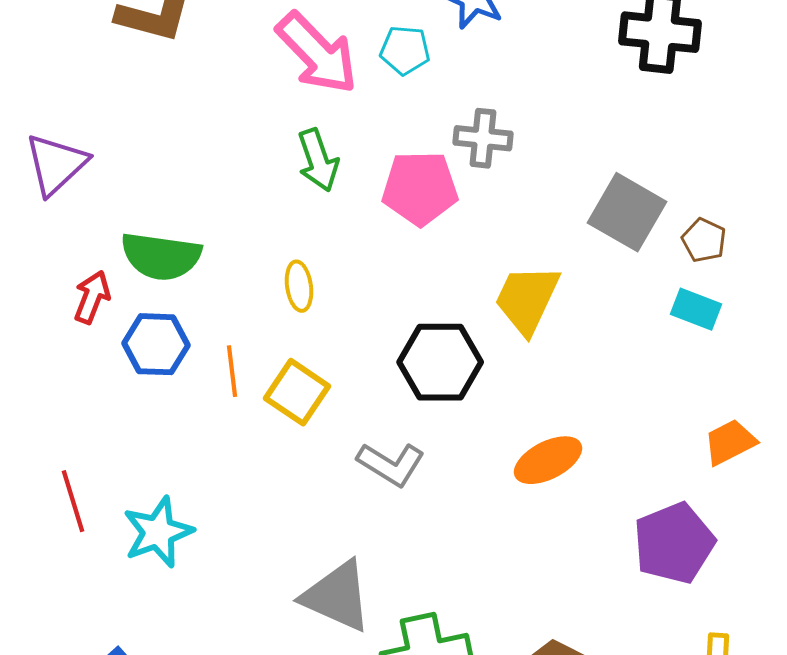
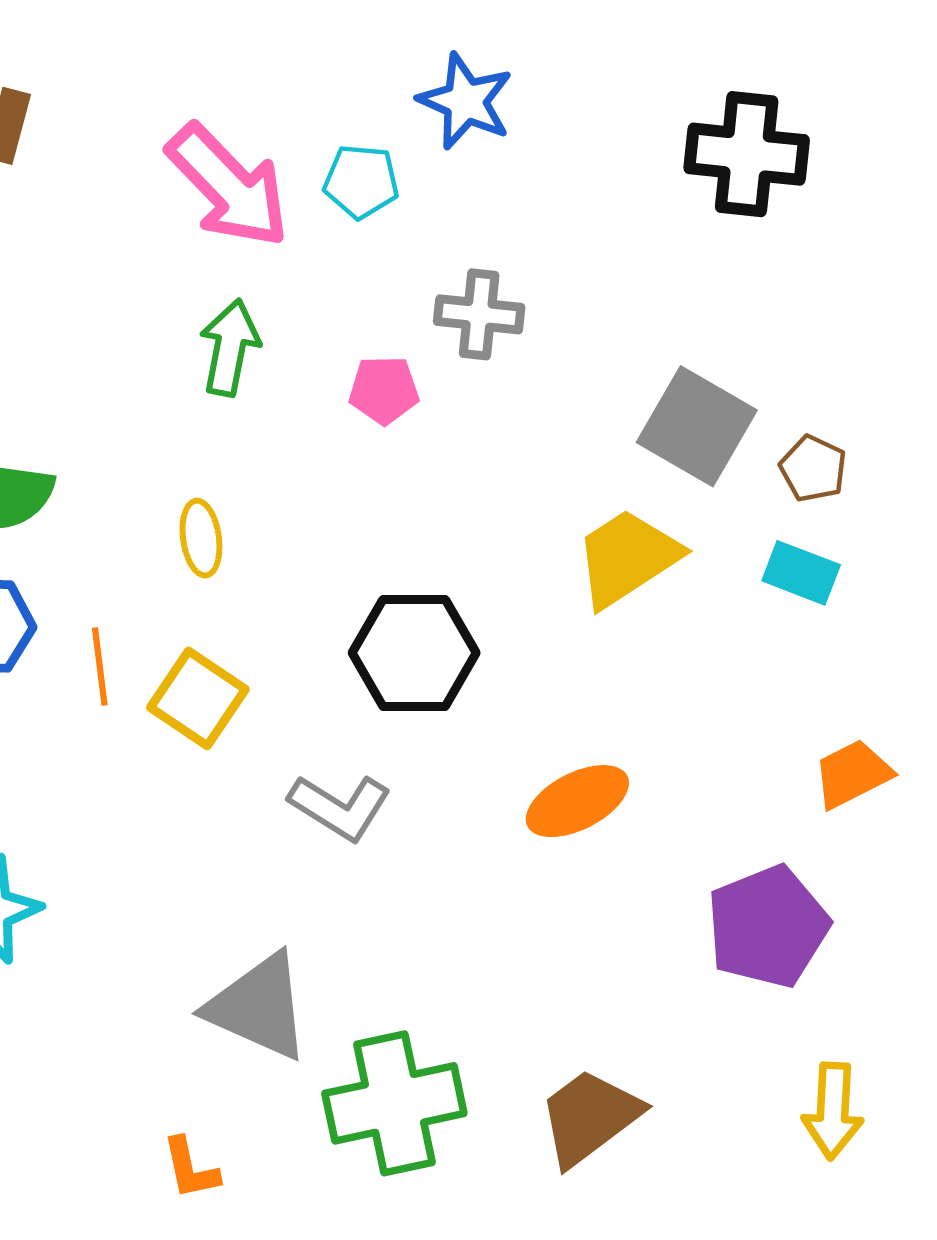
green arrow: (318, 160) -> (230, 348), turned -150
pink pentagon: (420, 188) -> (384, 390), size x0.6
yellow trapezoid: (527, 299) -> (627, 558), moved, turned 32

